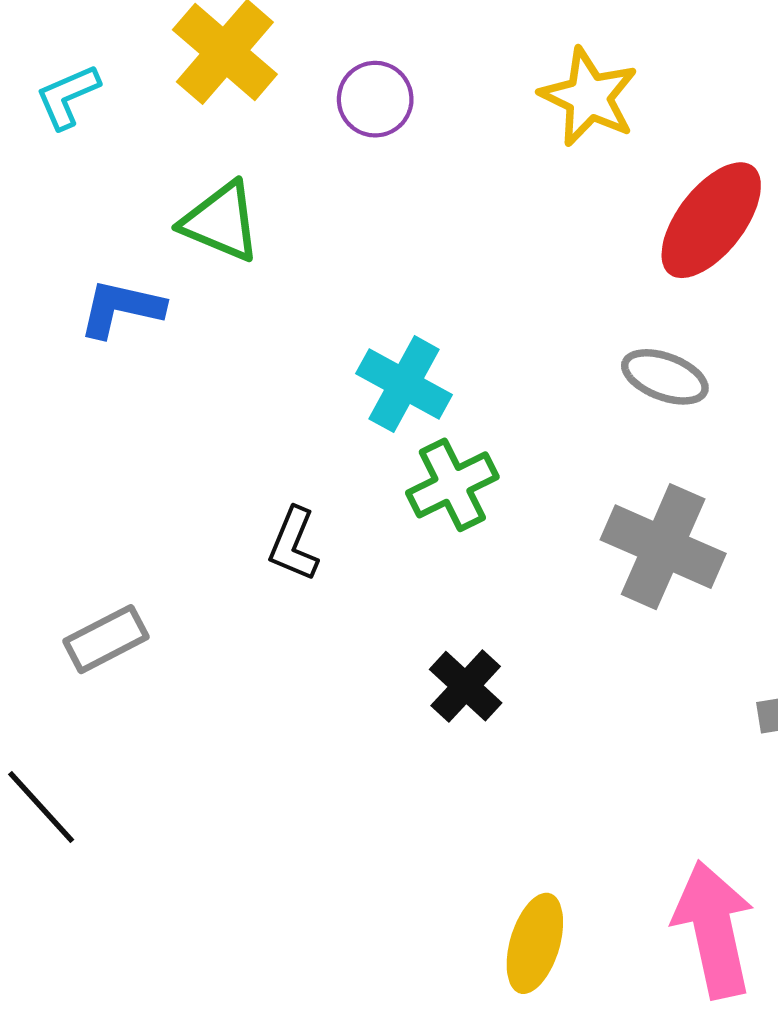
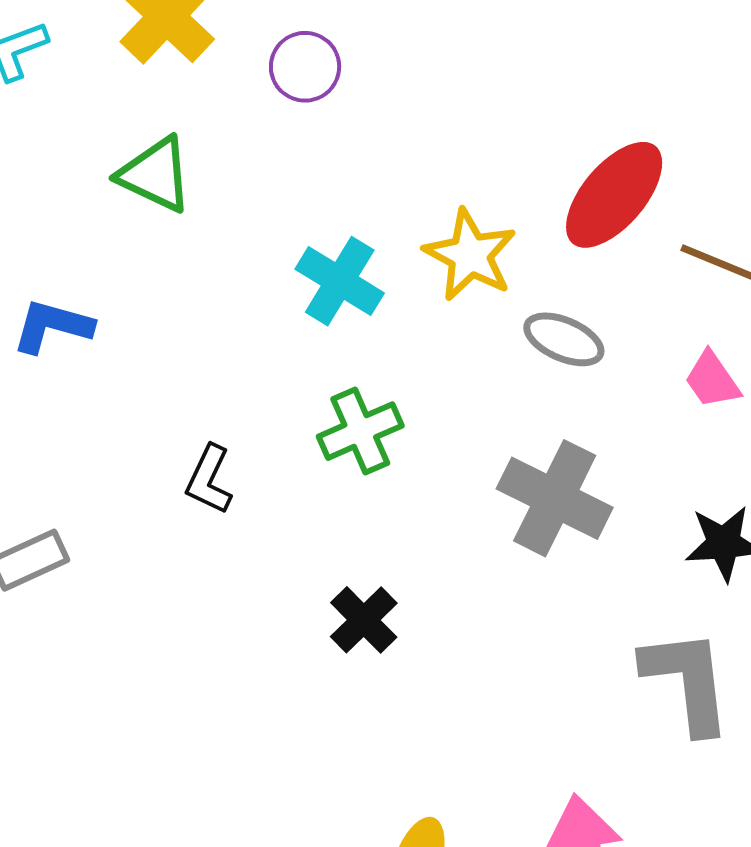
yellow star: (589, 97) -> (470, 255), moved
blue L-shape: (121, 308) -> (52, 326), moved
cyan cross: (404, 384) -> (340, 281), moved

